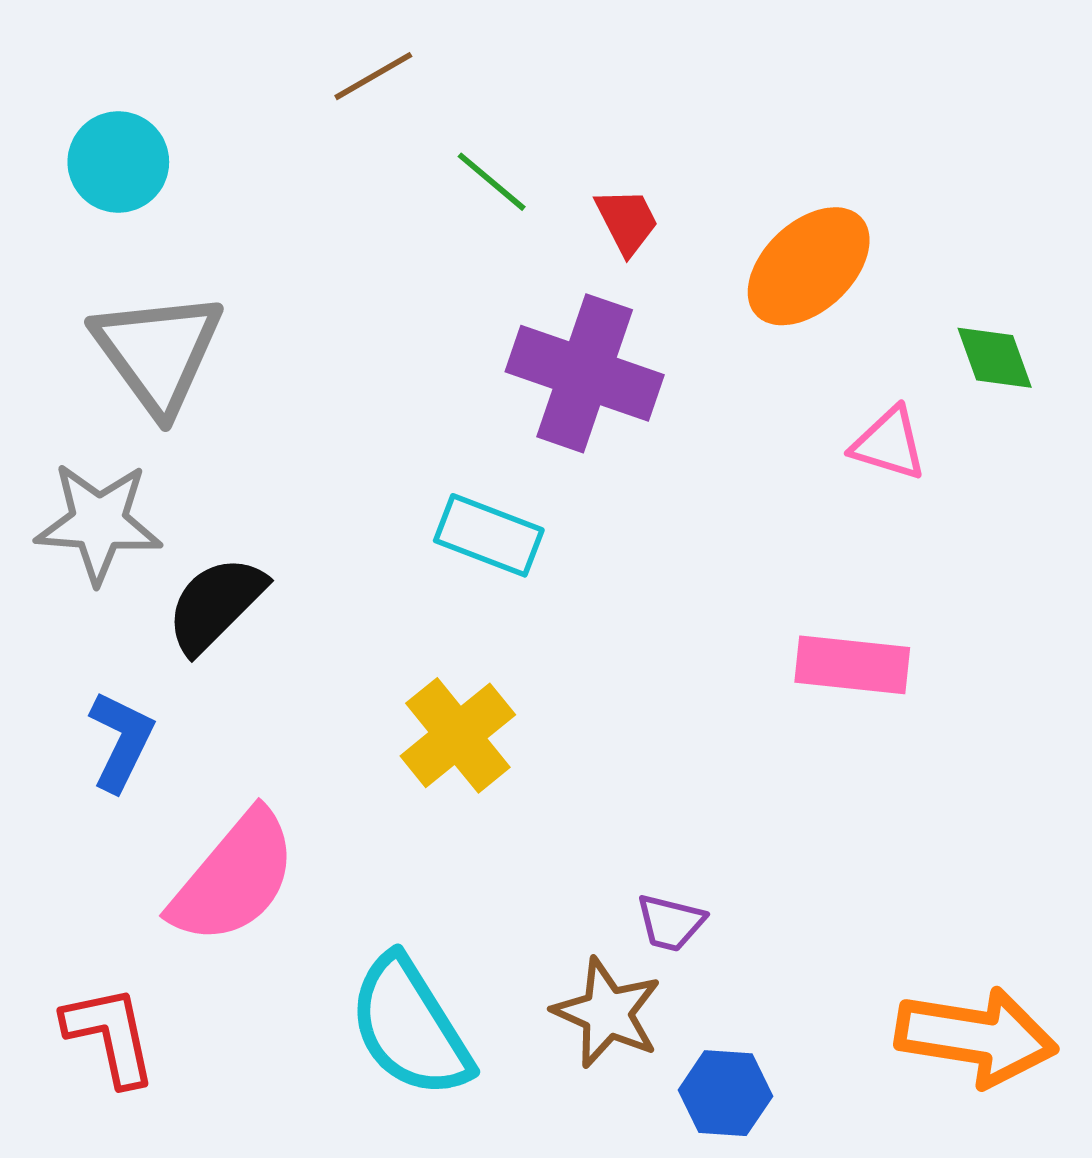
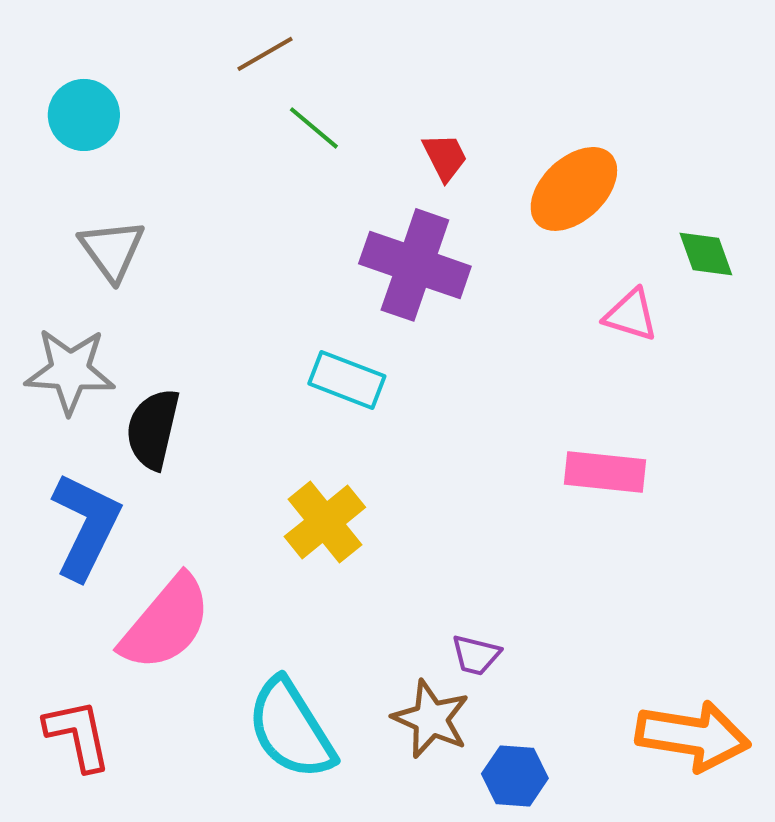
green line: (492, 182) -> (314, 128), moved
gray triangle: (158, 352) -> (112, 250), size x0.7
black semicircle: (216, 604) -> (153, 429), turned -32
blue L-shape: (121, 741) -> (86, 526), size x1.5

